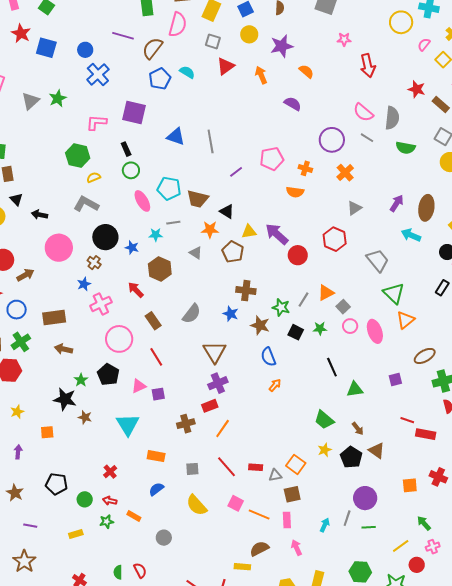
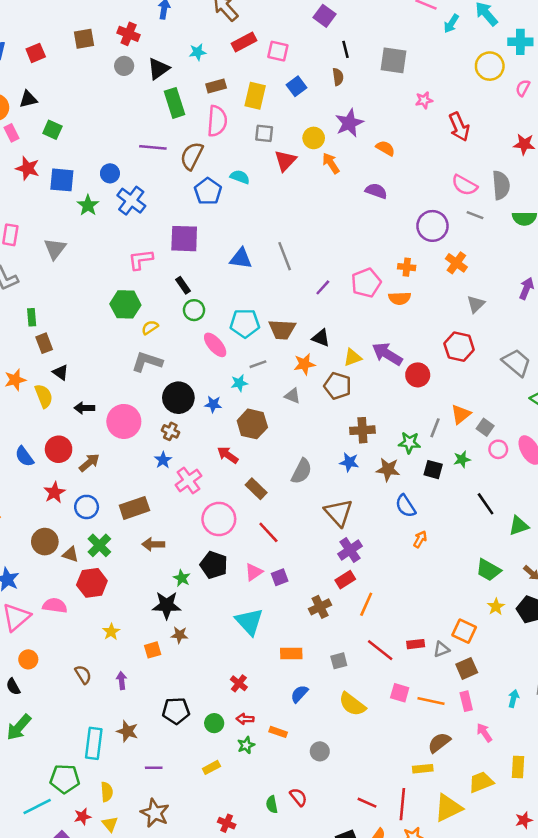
yellow circle: (249, 34) -> (314, 138), moved
green star: (58, 98) -> (88, 205), moved
pink pentagon: (272, 159) -> (366, 283), moved
black arrow: (40, 215) -> (84, 408), moved
brown star: (85, 417) -> (179, 635), moved

